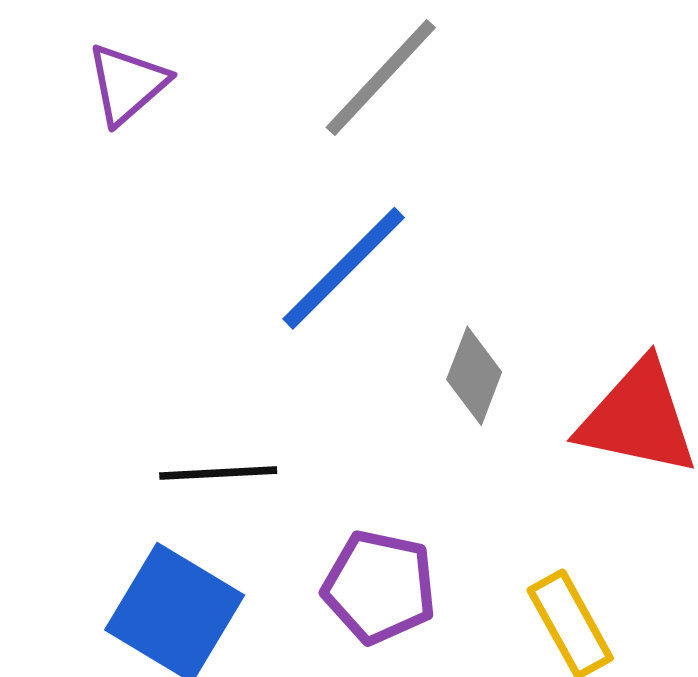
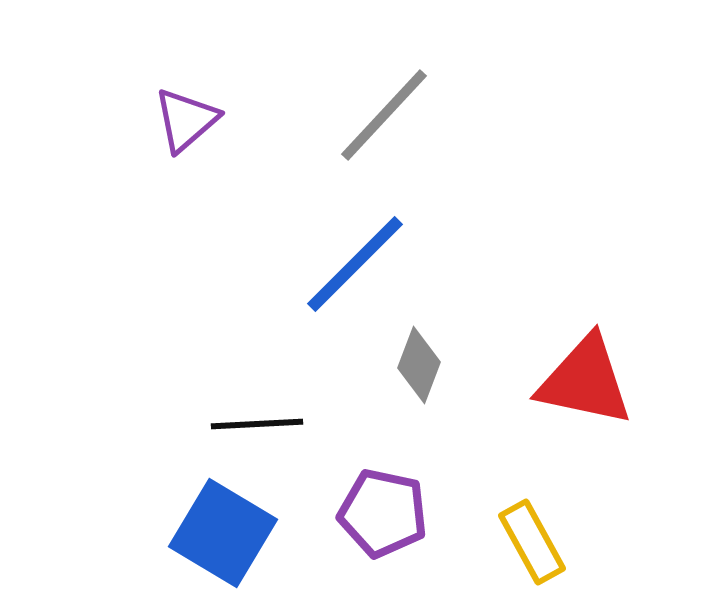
gray diamond: (474, 376) -> (419, 365), moved

